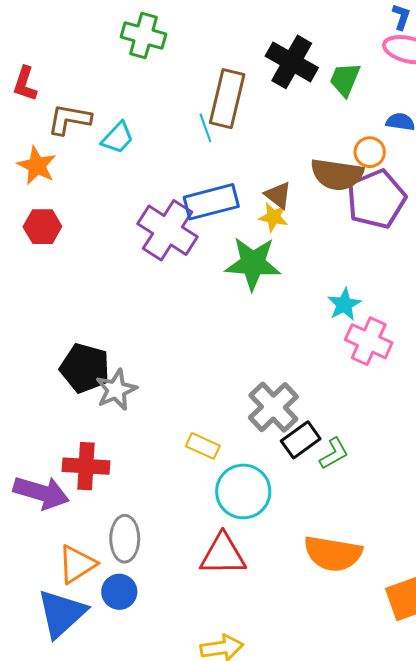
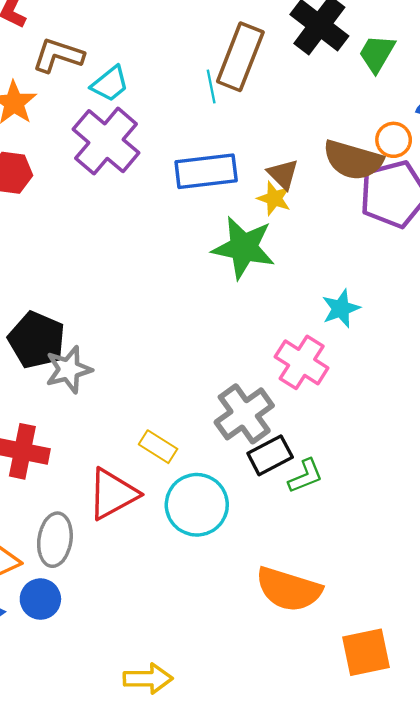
purple cross: (167, 230) -> (106, 141), moved
pink cross: (369, 341) -> (302, 362), moved
red triangle: (223, 555) -> (113, 494), moved, turned -36

